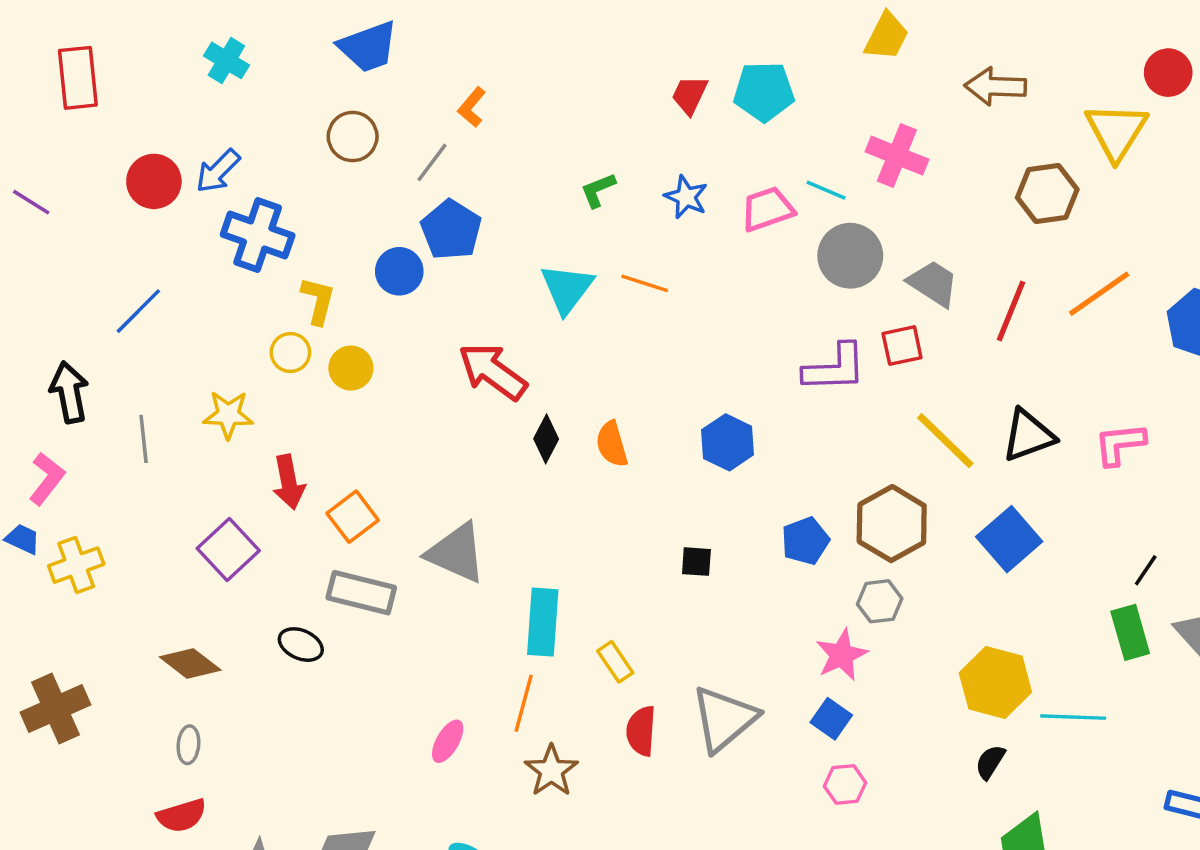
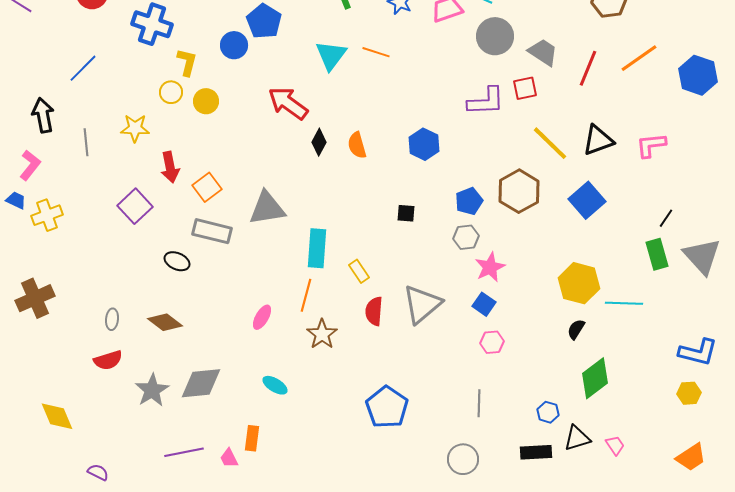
gray triangle: (456, 553) -> (267, 208), turned -33
gray hexagon: (880, 601) -> (466, 237), moved
brown diamond: (190, 664) -> (165, 322), moved

